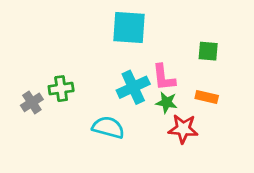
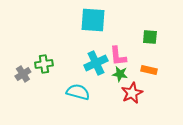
red star: (183, 129) -> (132, 93), turned -30

